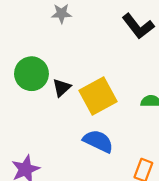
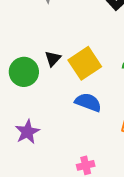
green circle: (31, 74) -> (24, 72), moved

